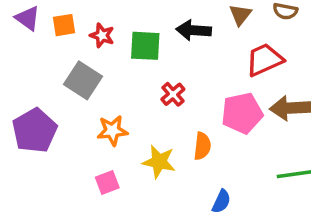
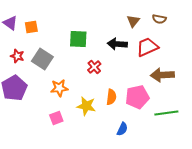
black arrow: (194, 30) -> (117, 44), moved
red star: (102, 35) -> (17, 56), moved
pink pentagon: (242, 113) -> (137, 97), moved

